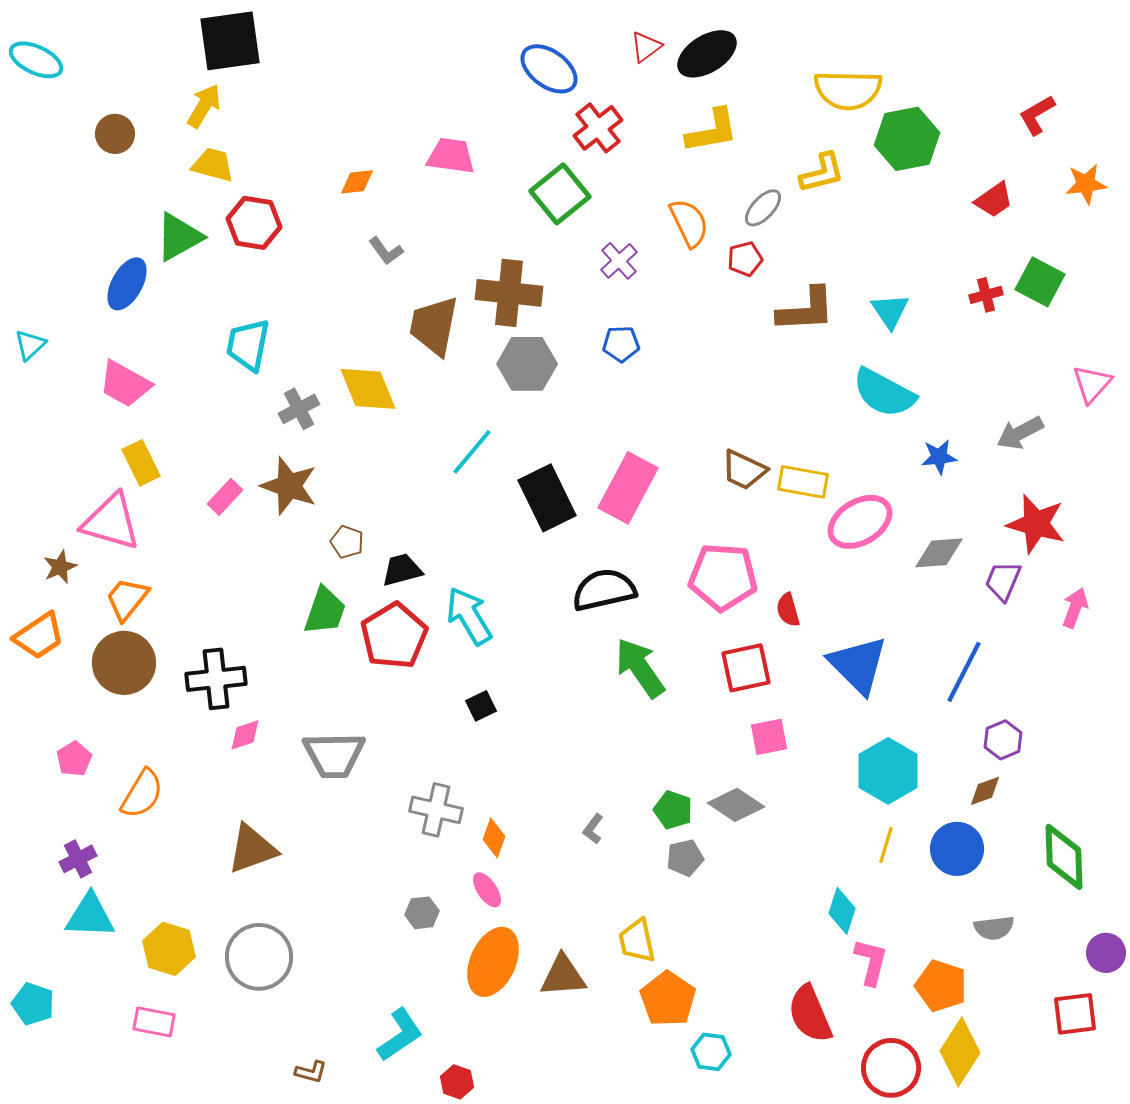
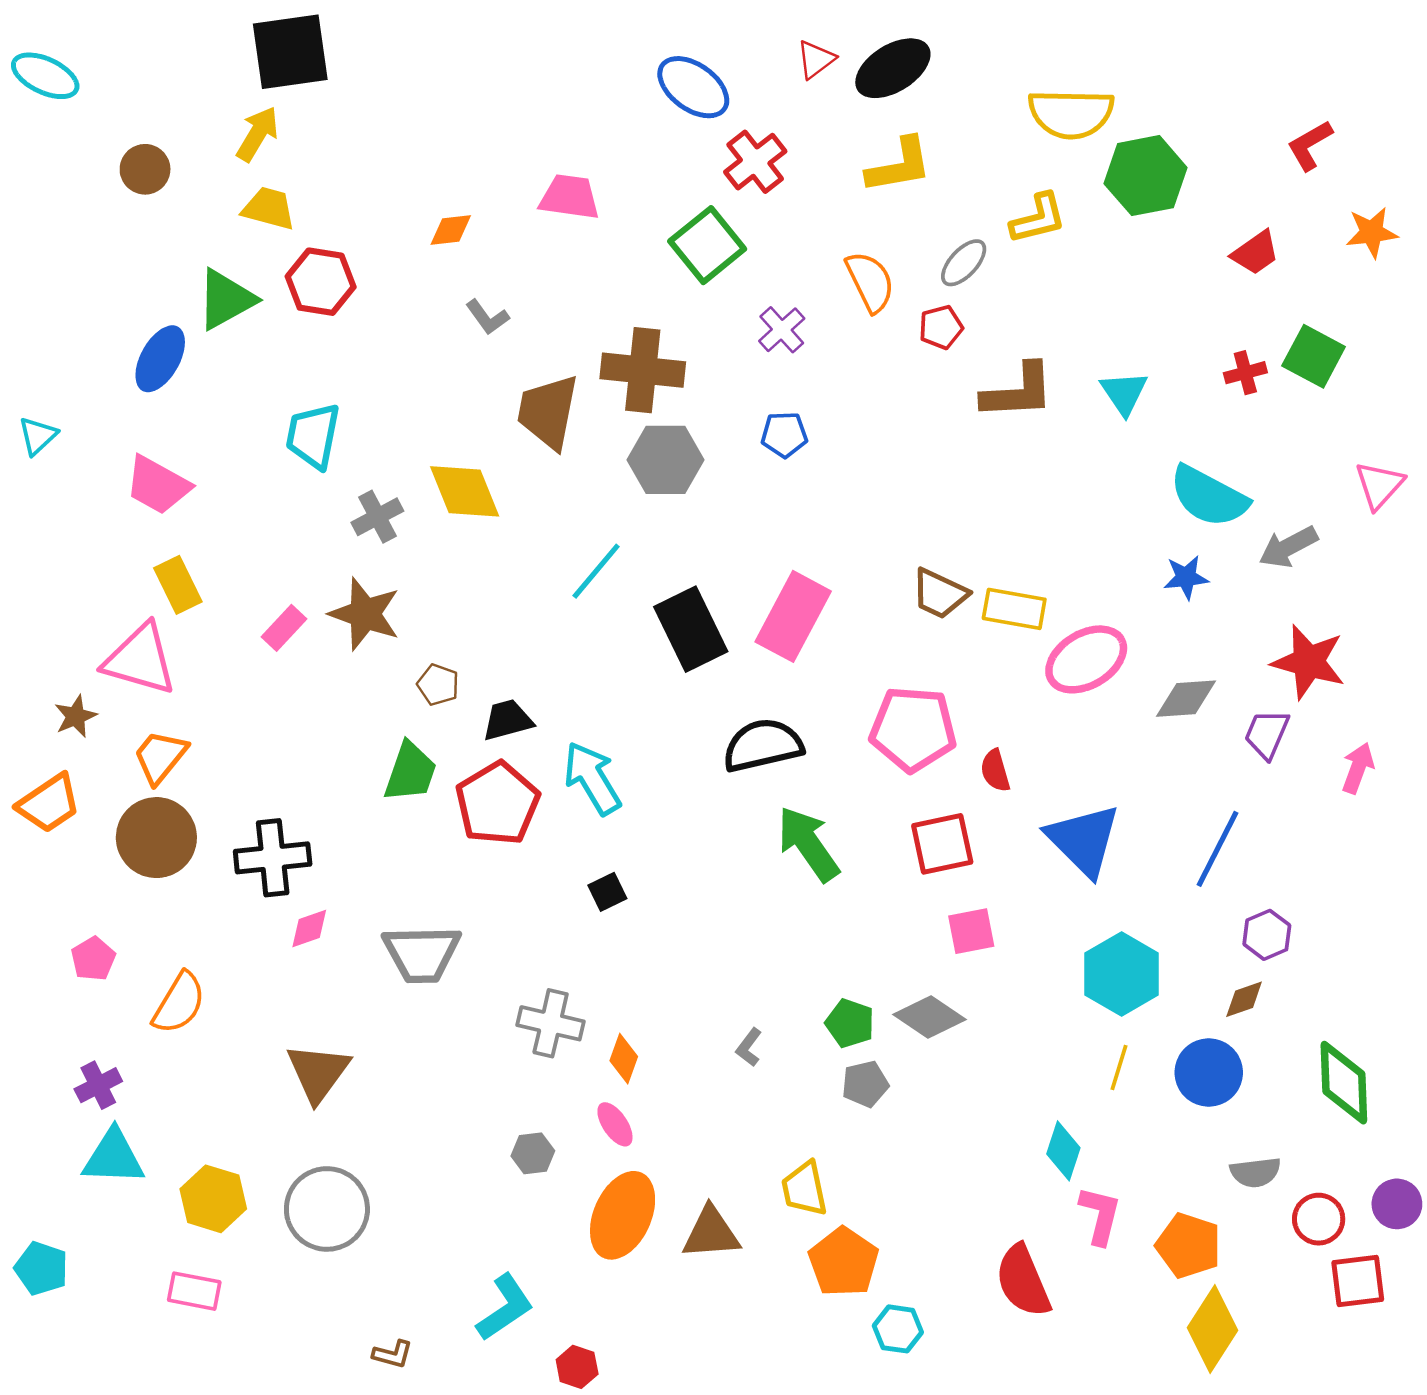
cyan semicircle: (884, 393) -> (1209, 496), moved
brown triangle: (252, 849) -> (318, 1073), turned -34
red circle: (891, 1068) -> (1319, 1219), moved, size x0.7

